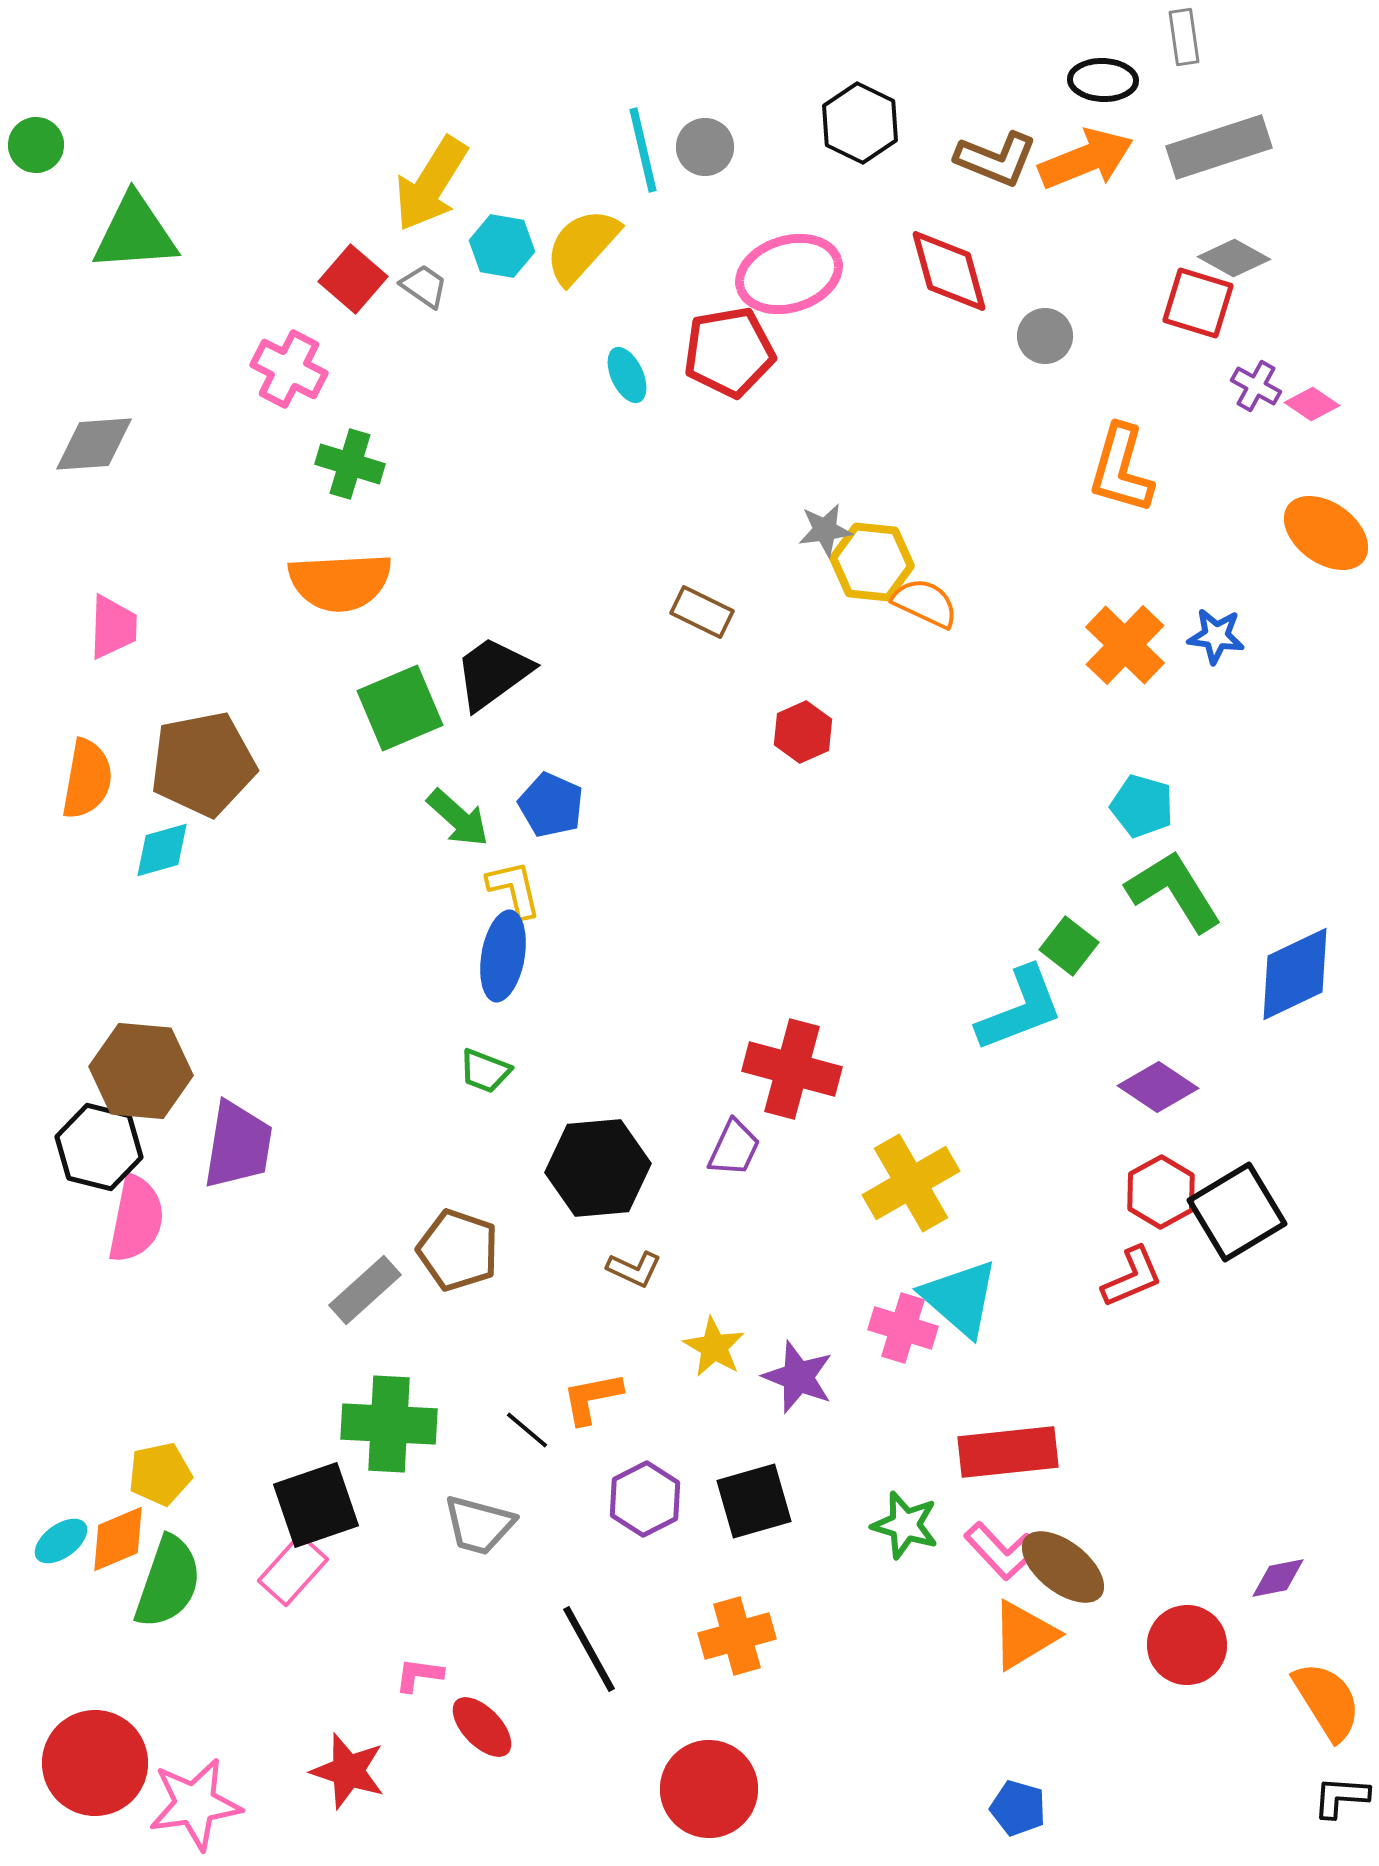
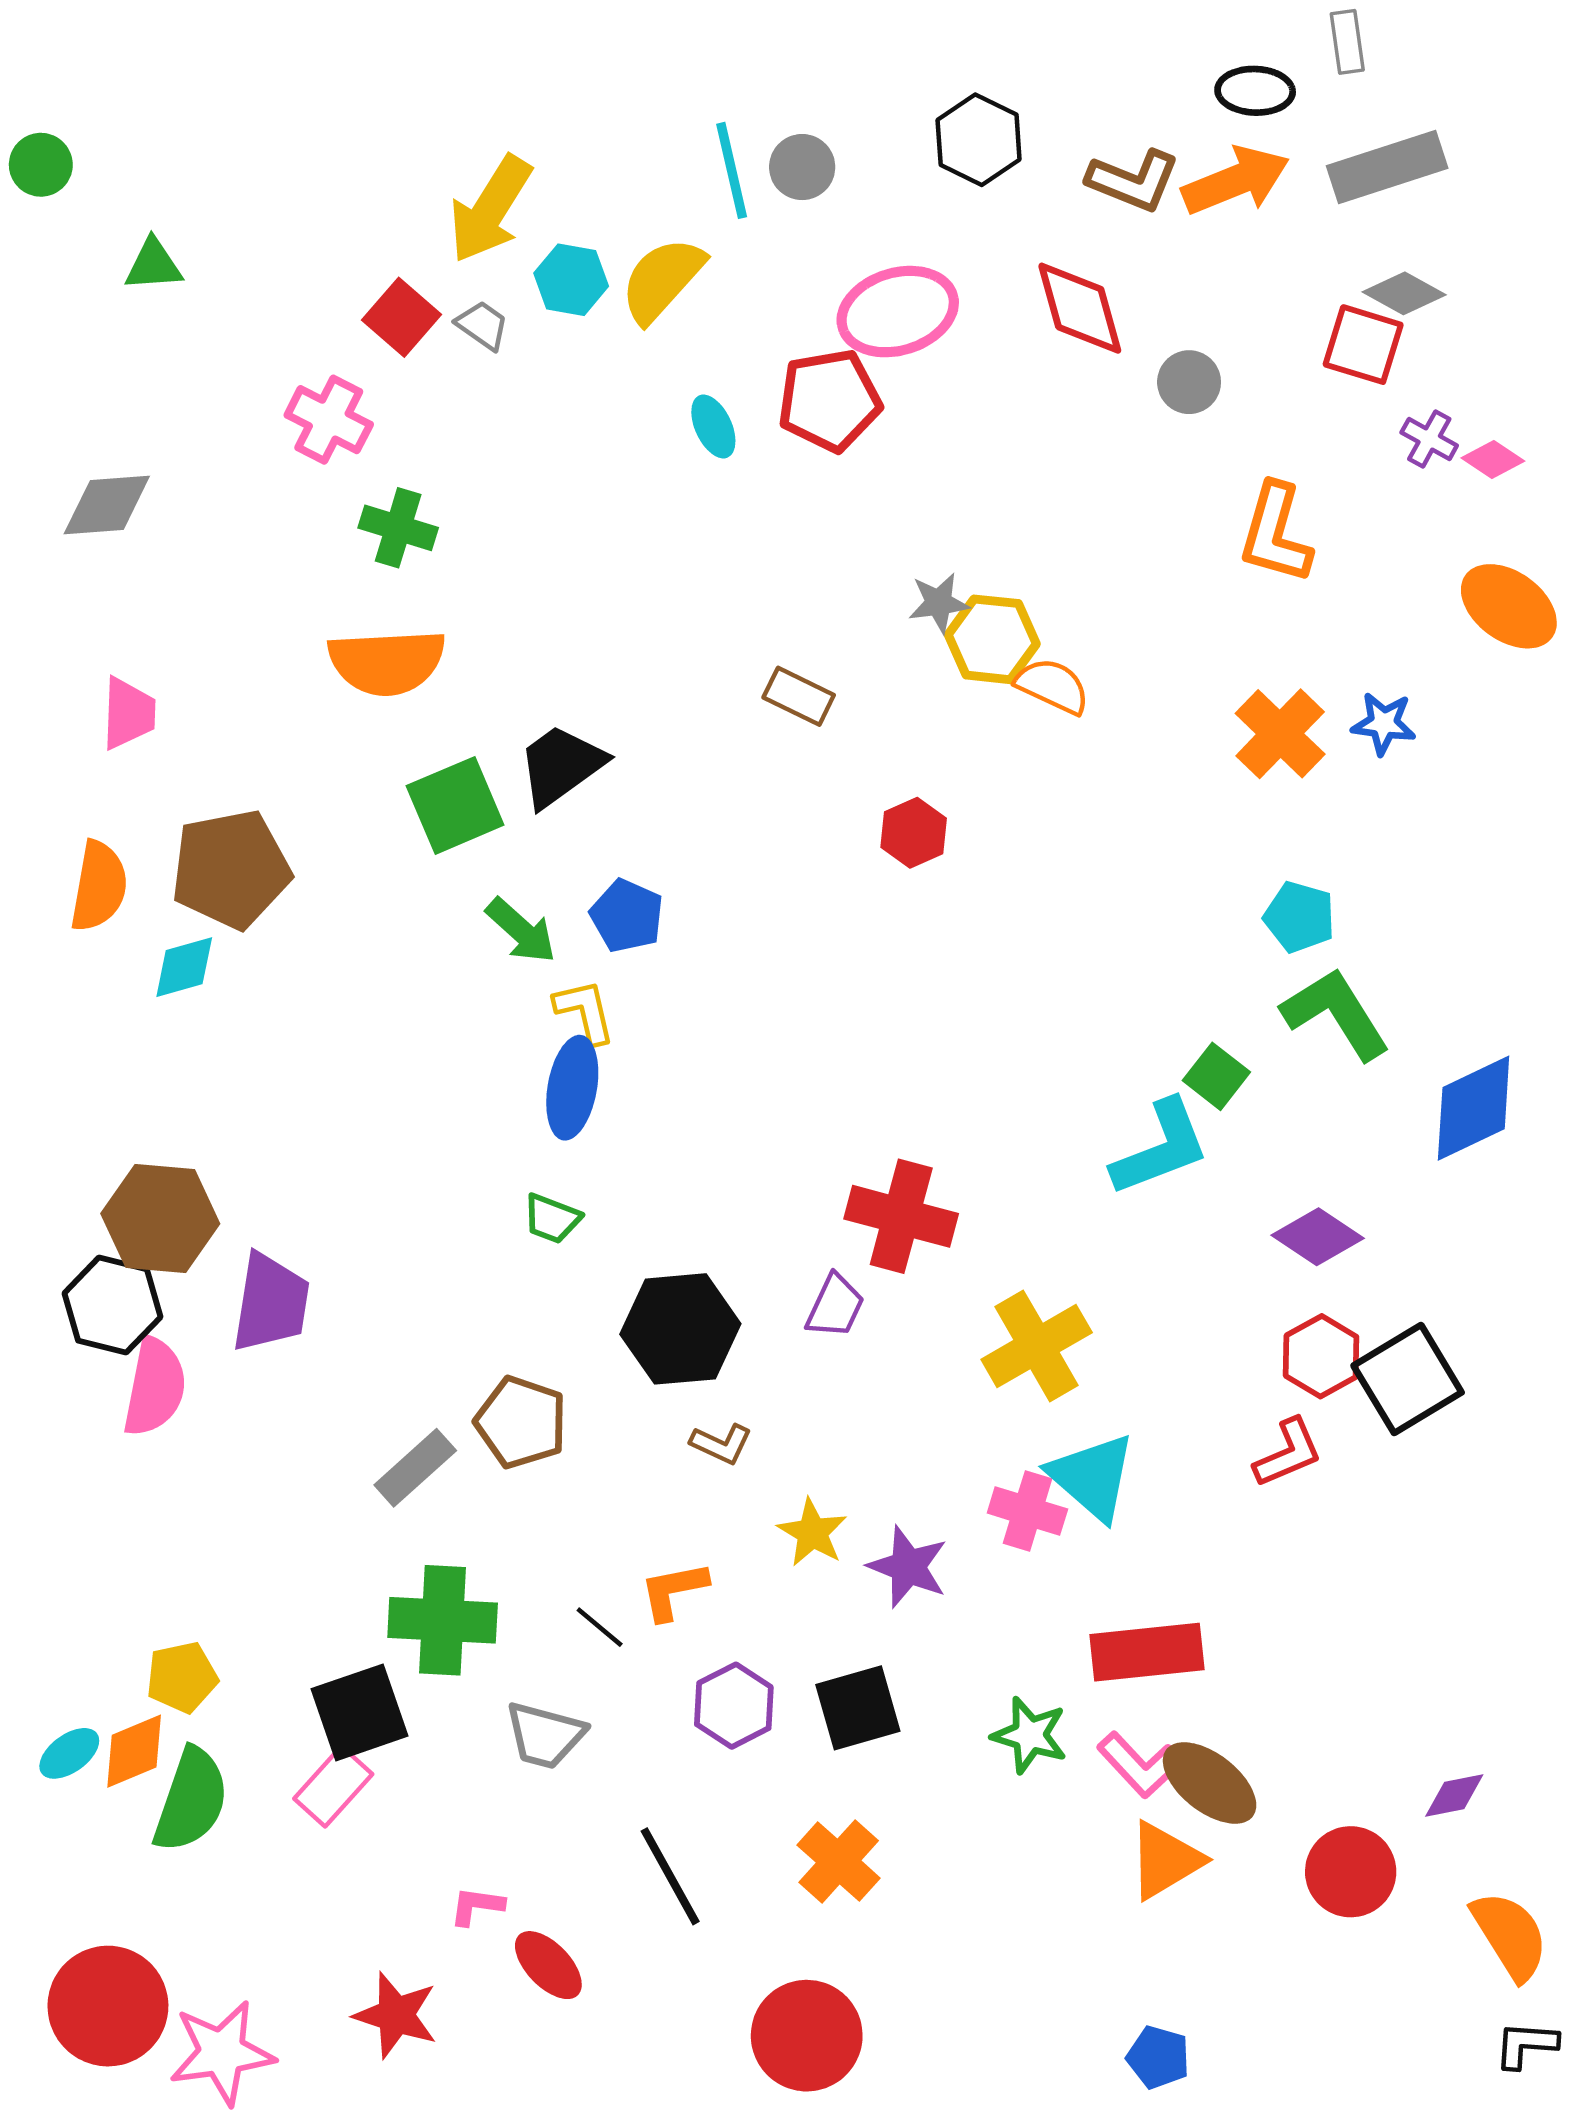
green triangle: (135, 233) -> (153, 265), size x0.6
orange cross: (737, 1636) -> (839, 1862), turned -32

